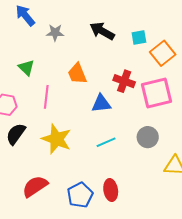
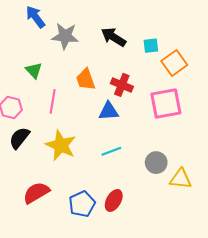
gray star: (55, 33) -> (65, 36), size x1.5
red cross: (124, 81) -> (122, 85), moved
gray circle: (148, 137) -> (156, 163), moved
red ellipse: (111, 190) -> (114, 200), turned 35

